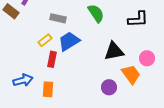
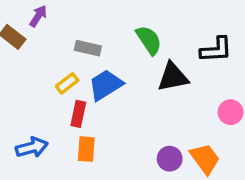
black triangle: (114, 51) -> (173, 77), moved
orange trapezoid: (131, 74) -> (205, 159), moved
orange rectangle: (48, 89) -> (86, 149), moved

